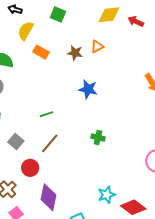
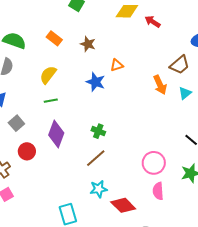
yellow semicircle: (26, 31) -> (48, 75), moved
orange triangle: (97, 46) -> (117, 65), moved
brown line: (50, 143) -> (96, 158), moved
purple diamond: (48, 197) -> (56, 134), moved

